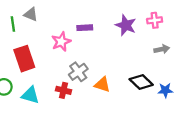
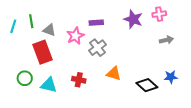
gray triangle: (31, 14) -> (49, 30), moved
gray cross: (78, 72) -> (97, 48), moved
black diamond: (141, 82) -> (147, 85), moved

